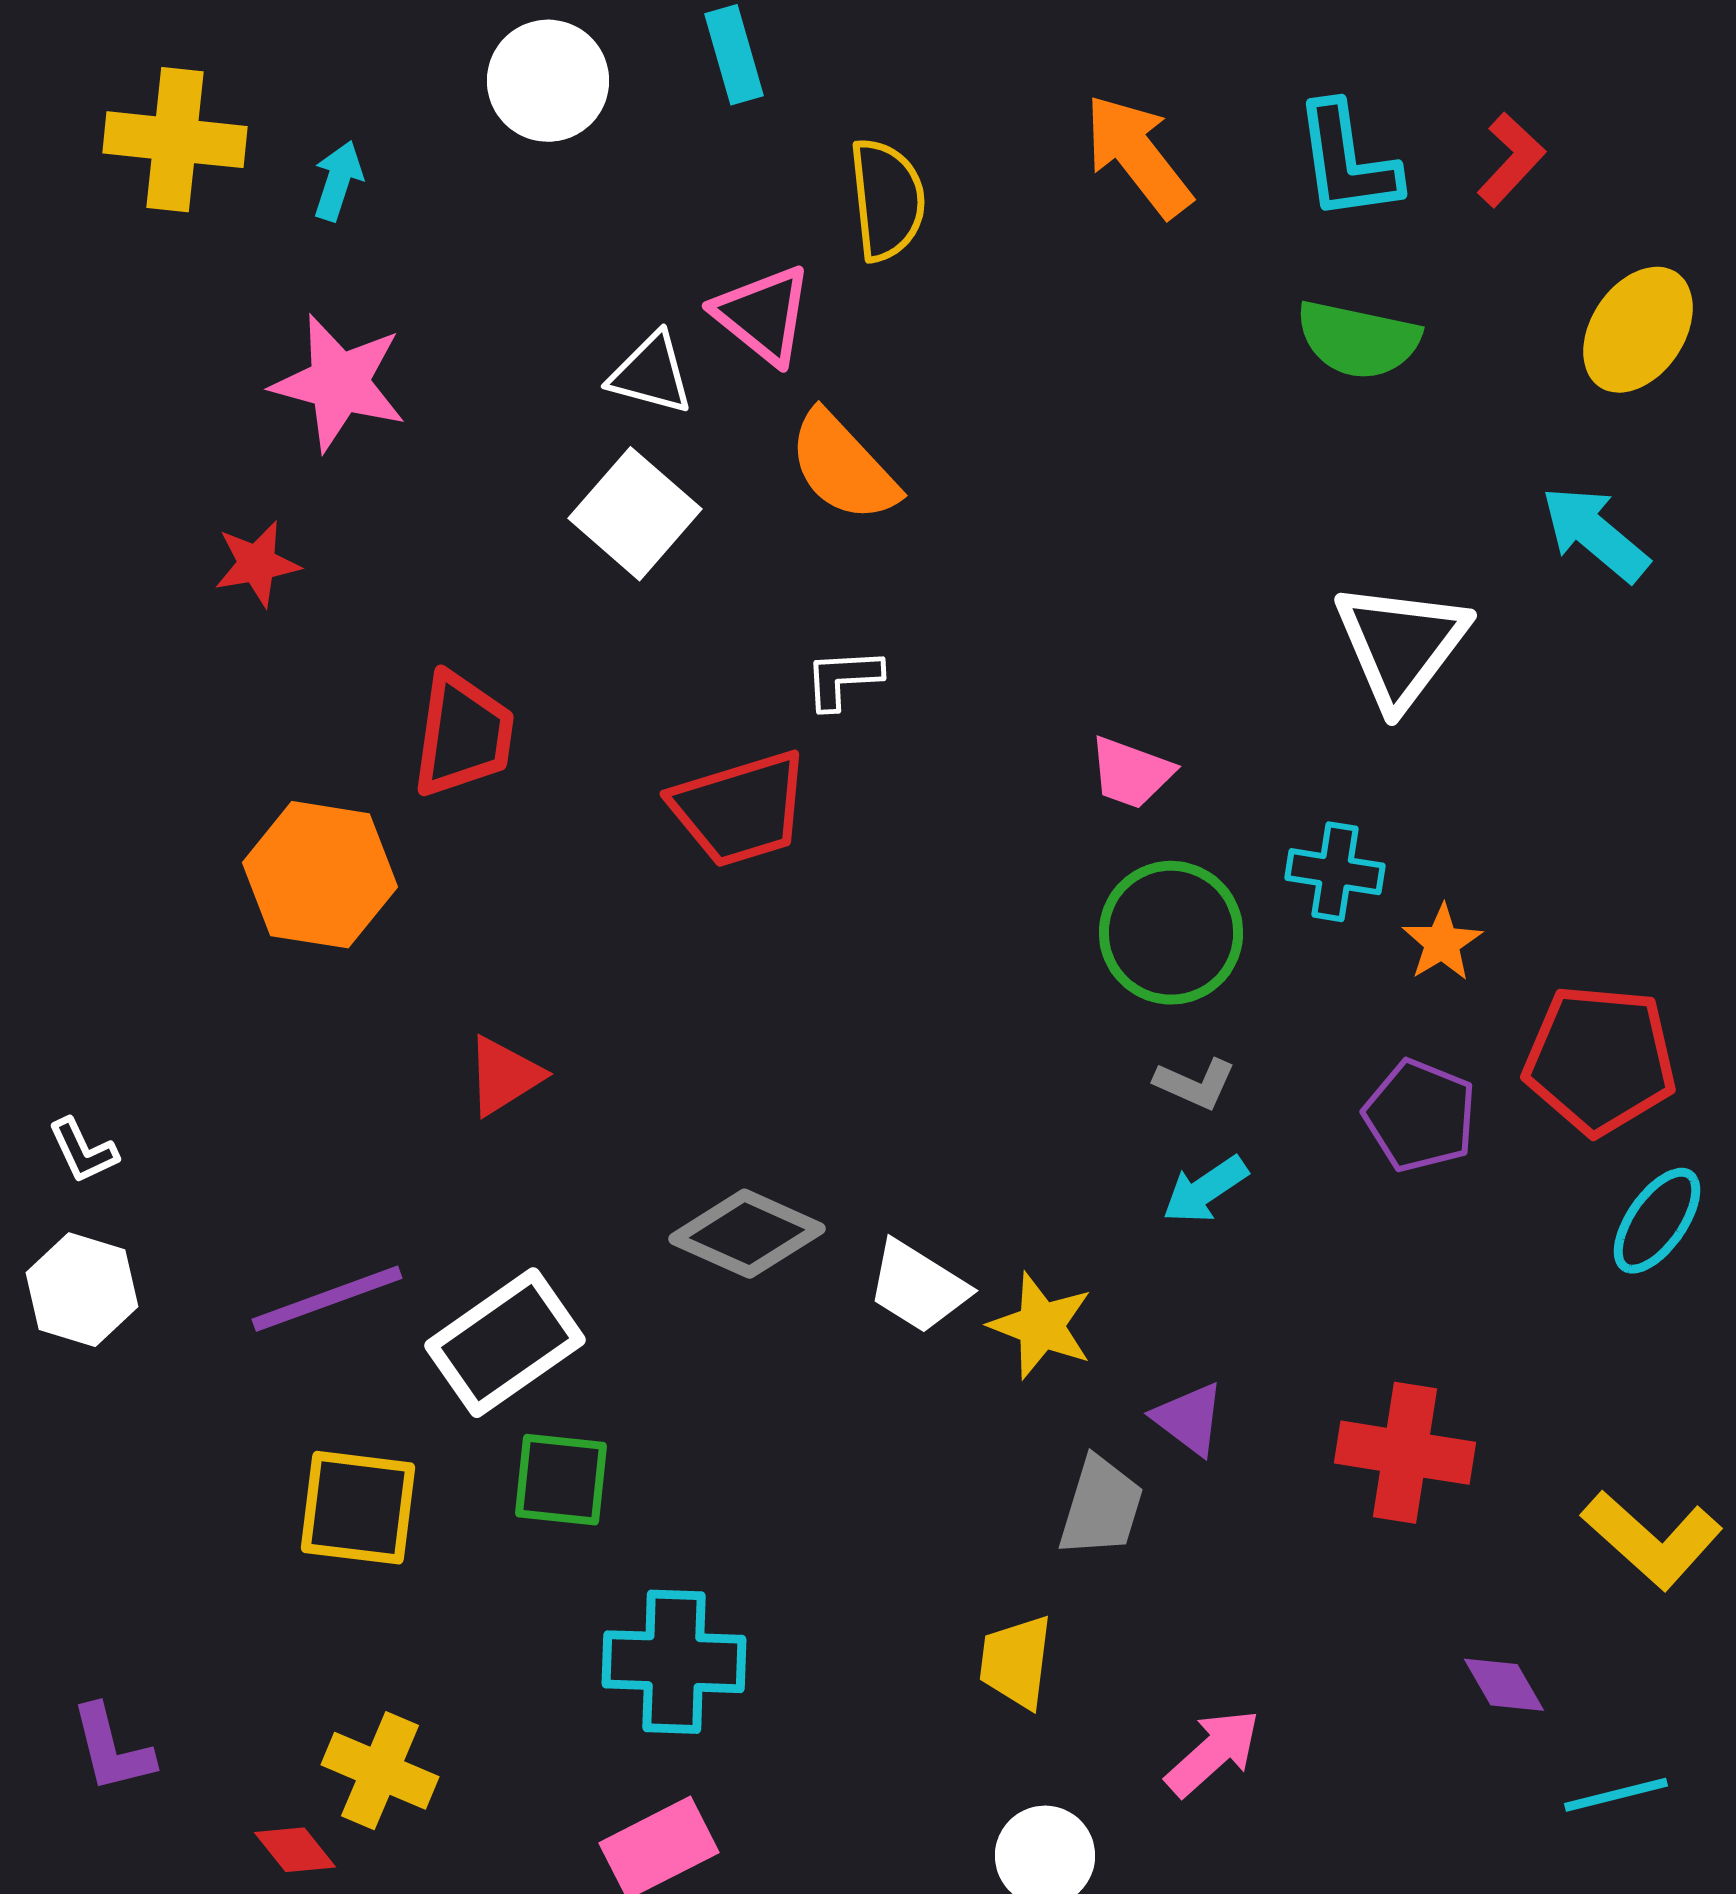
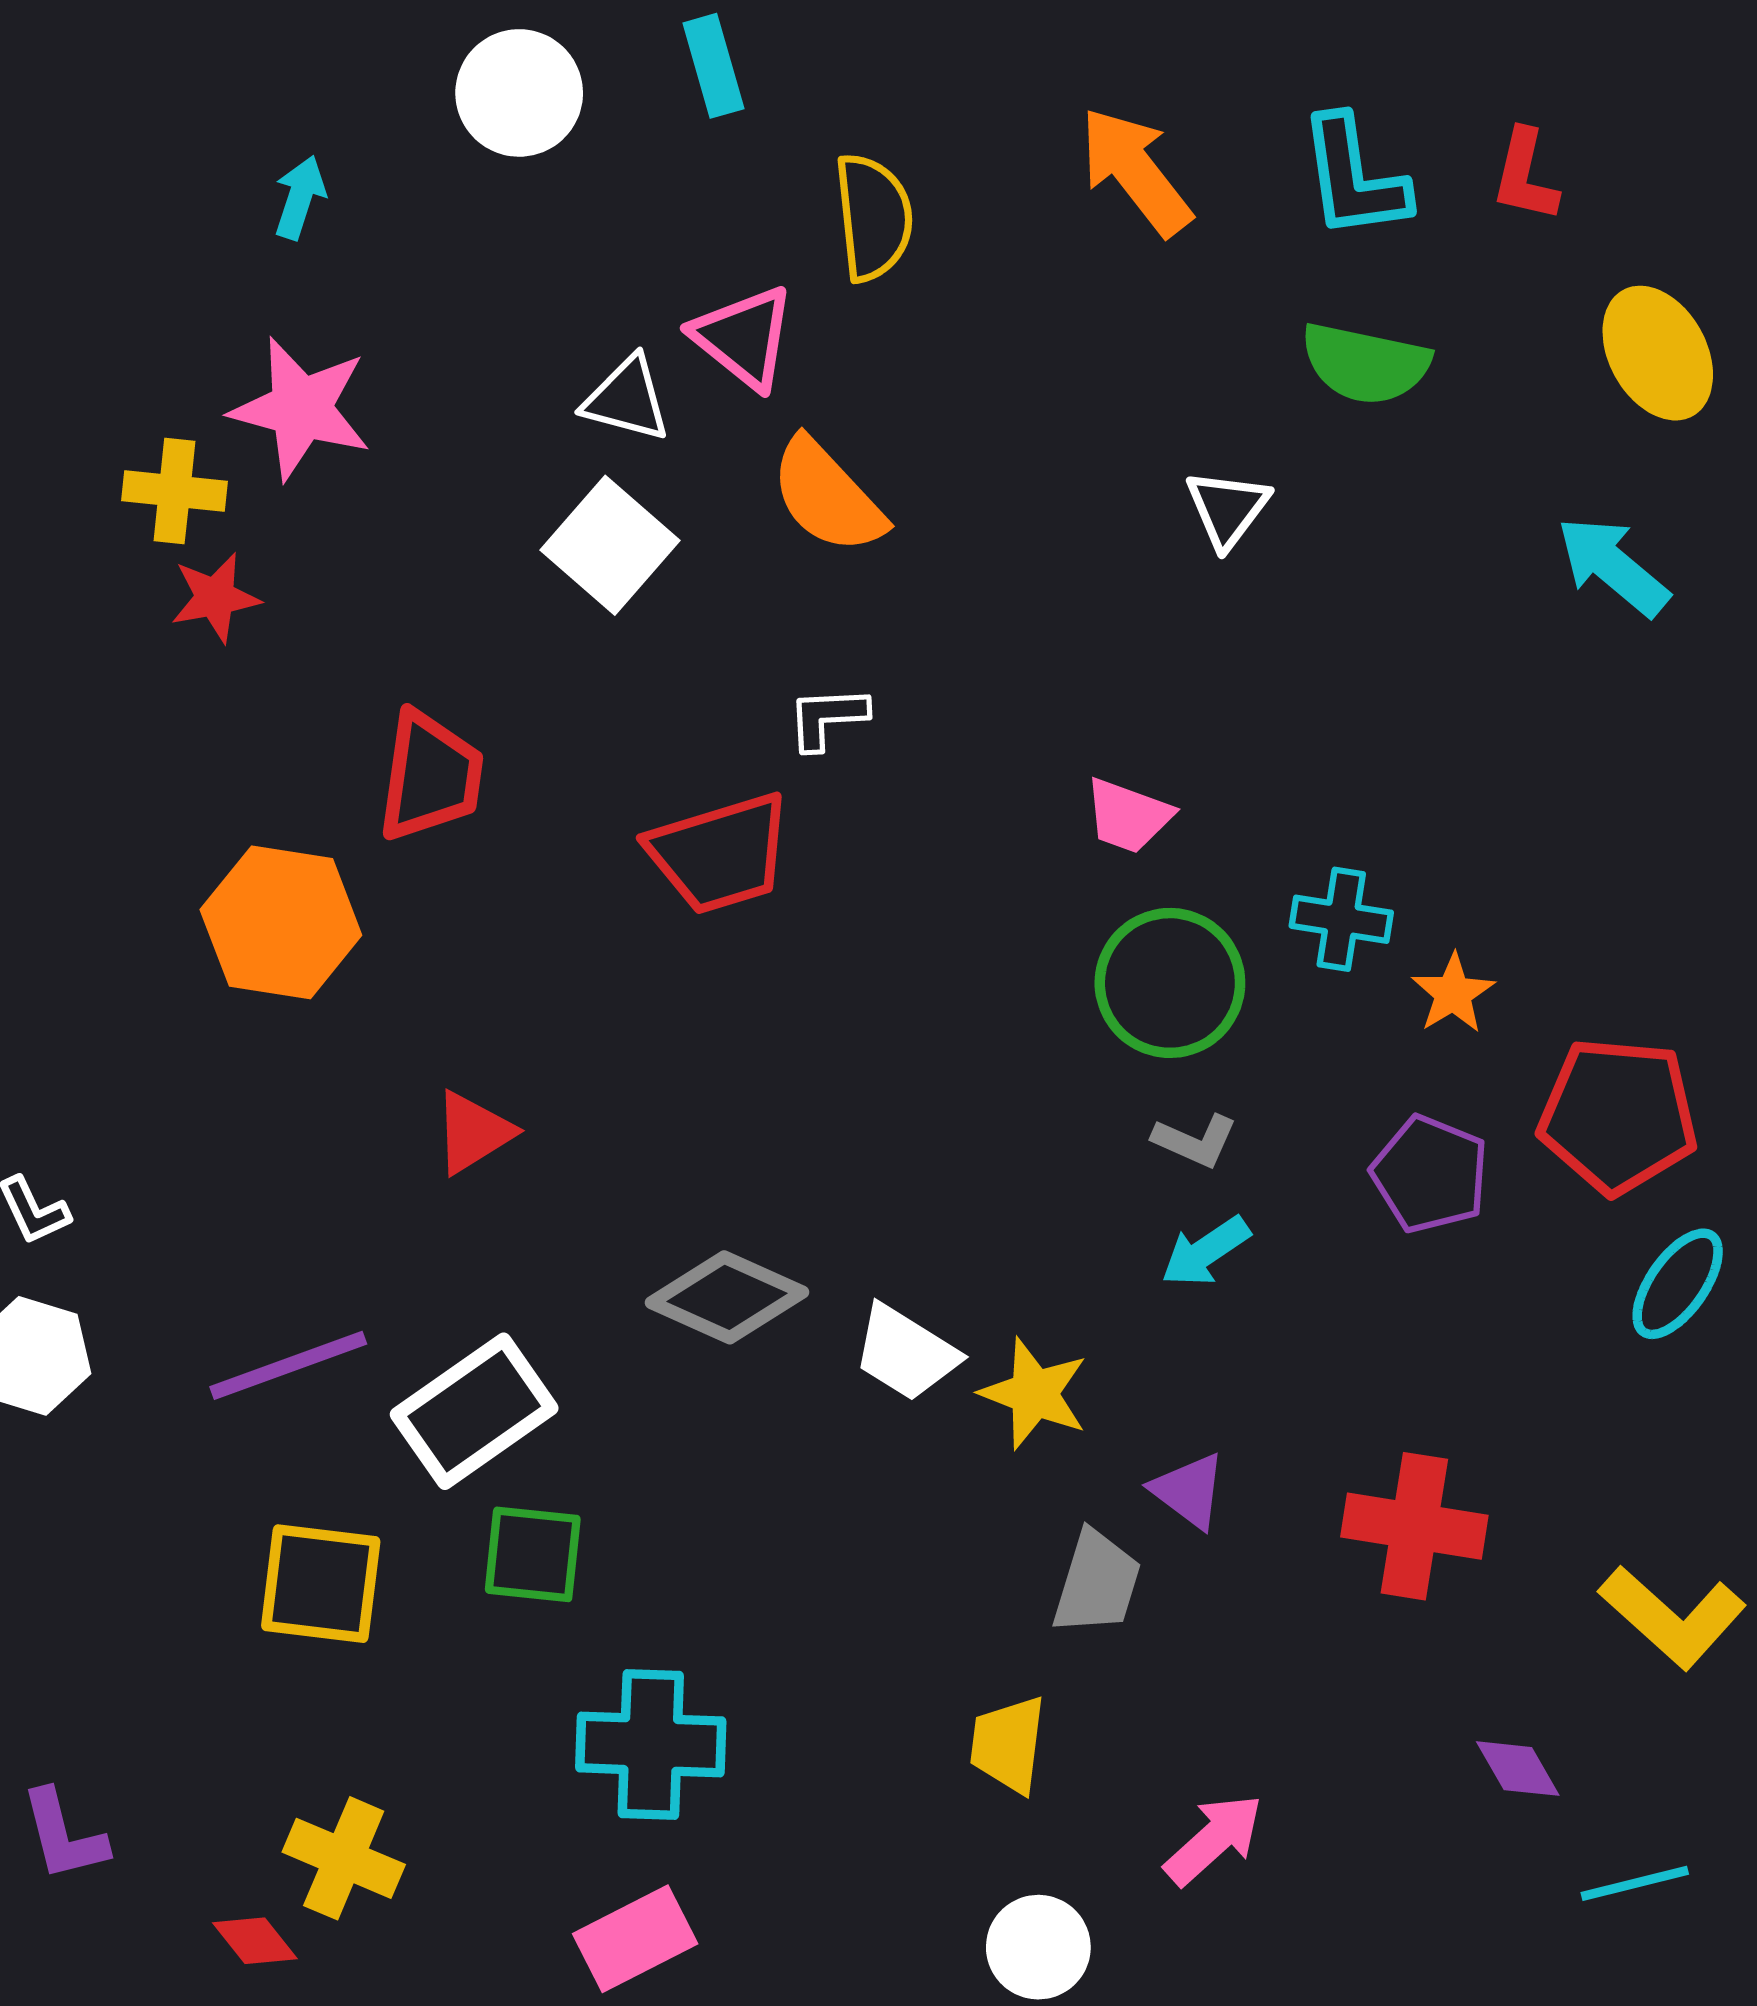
yellow cross: (175, 140) -> (174, 491), moved, size x0.7
red L-shape: (1511, 160) -> (1525, 175), turned 150
yellow ellipse: (1638, 330) -> (1658, 353), turned -63
white triangle: (1401, 645) -> (1227, 509), moved, size x0.6

